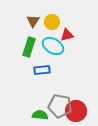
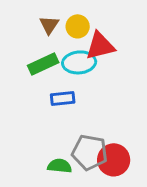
red triangle: (67, 35) -> (100, 46), size x1.5
cyan ellipse: (53, 46) -> (79, 62), turned -35
green rectangle: (29, 47) -> (43, 64), turned 48

